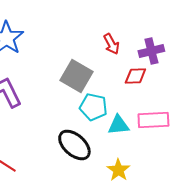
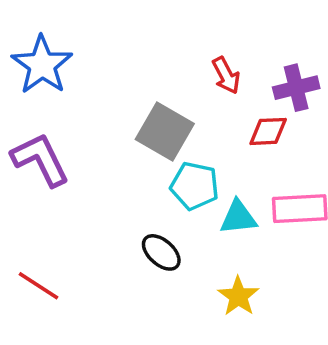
black ellipse: (74, 145) -> (161, 252), size x0.7

